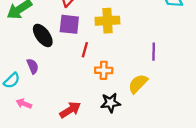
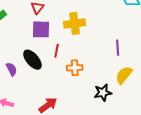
black ellipse: (43, 35) -> (32, 60), moved
yellow semicircle: (138, 84) -> (124, 75), moved
black star: (110, 103) -> (103, 93), moved

